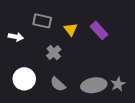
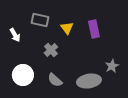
purple rectangle: (99, 30) -> (94, 29), turned 30
white arrow: (16, 37) -> (15, 35), turned 48
gray star: (118, 84) -> (112, 66), moved

